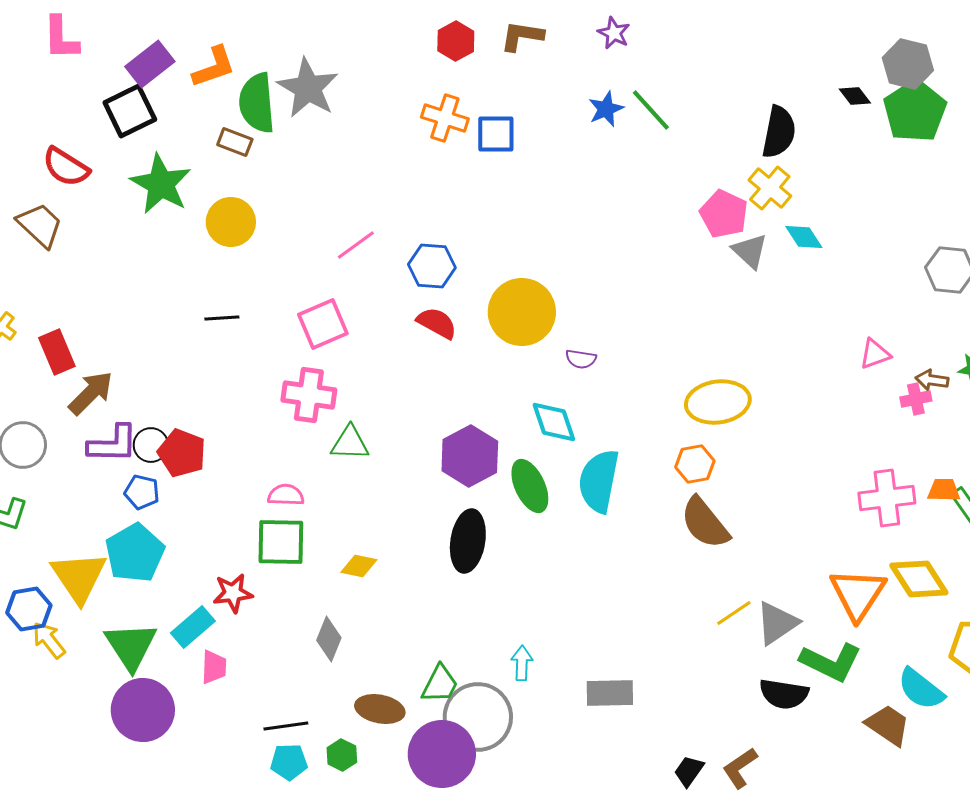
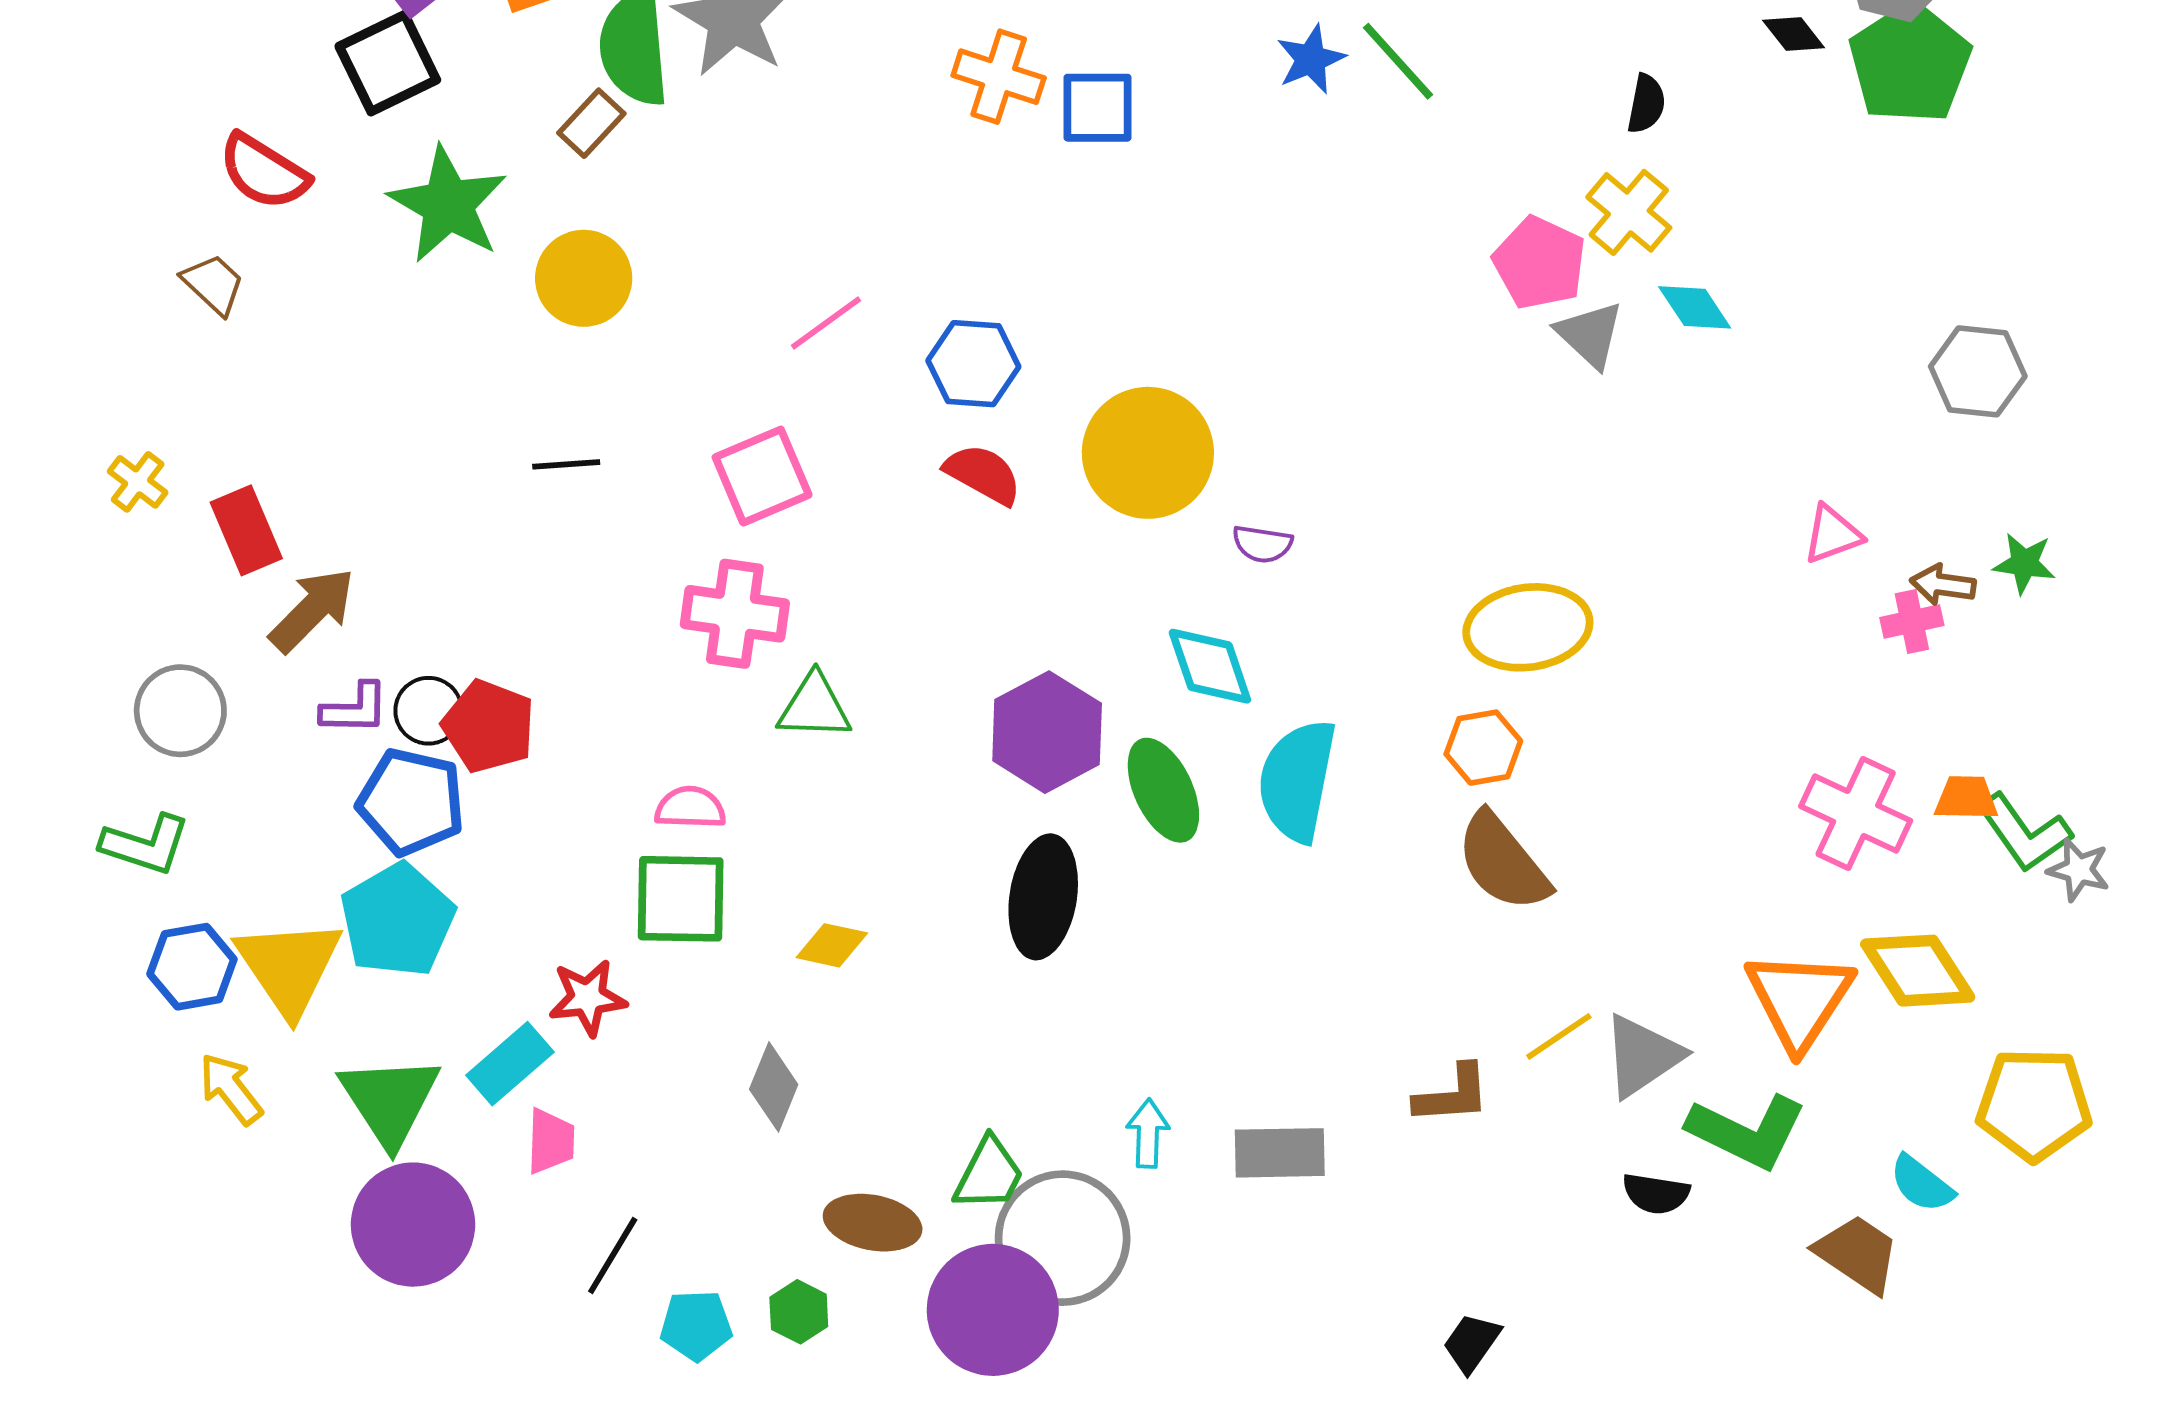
black semicircle: (779, 132) -> (1646, 104), size x0.6
brown rectangle: (235, 142) -> (591, 123), turned -68
brown trapezoid: (40, 225) -> (213, 284), size x0.7
purple L-shape: (113, 444) -> (355, 709), size x0.7
blue pentagon: (142, 492) -> (411, 802), size x1.6
pink cross: (887, 498) -> (1856, 813), turned 32
blue hexagon: (29, 609) -> (192, 967), moved
cyan semicircle: (921, 689) -> (1922, 1184), size x0.7
gray rectangle: (610, 693) -> (1280, 1153), moved
black semicircle: (784, 694) -> (1656, 1194), size x0.7
black line: (286, 726) -> (613, 1256), moved, turned -51
brown L-shape: (740, 768) -> (1452, 1095), moved, turned -150

